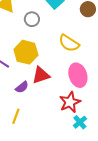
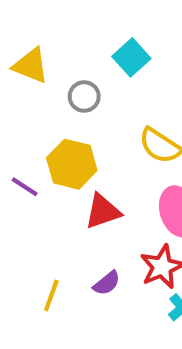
purple semicircle: (22, 87) -> (107, 283), moved

